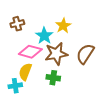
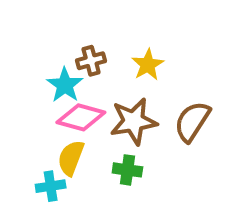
brown cross: (17, 24) -> (91, 61), moved
cyan star: (44, 36) -> (65, 85), moved

